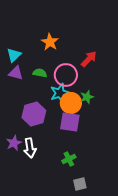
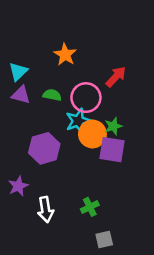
purple square: (70, 122) -> (112, 150), moved
white arrow: (30, 148) -> (46, 210), moved

